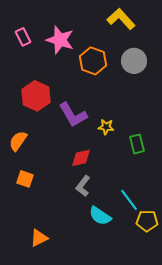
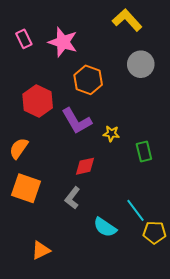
orange hexagon: (93, 61) -> (88, 80), moved
orange square: (25, 179) -> (26, 188), size x1.6
gray L-shape: (83, 186) -> (72, 198), moved

